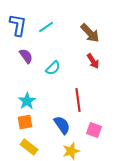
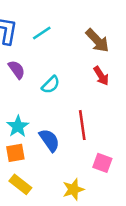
blue semicircle: (62, 125) -> (49, 140), moved

